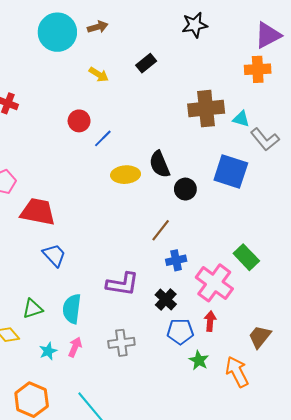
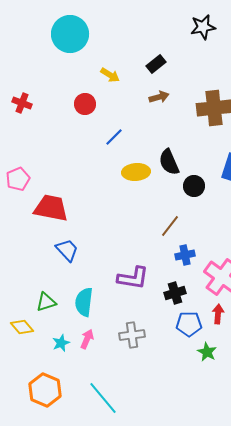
brown arrow: (98, 27) -> (159, 97), moved
red circle: (79, 121) -> (85, 104), moved
black cross: (166, 300) -> (175, 293), turned 30

